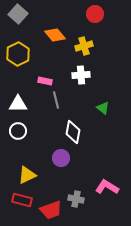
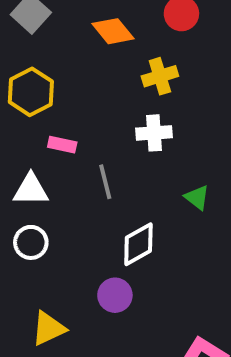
orange diamond: (55, 35) -> (113, 31), moved
pink rectangle: (45, 81) -> (62, 145), moved
white diamond: (73, 132) -> (138, 244), turned 50

